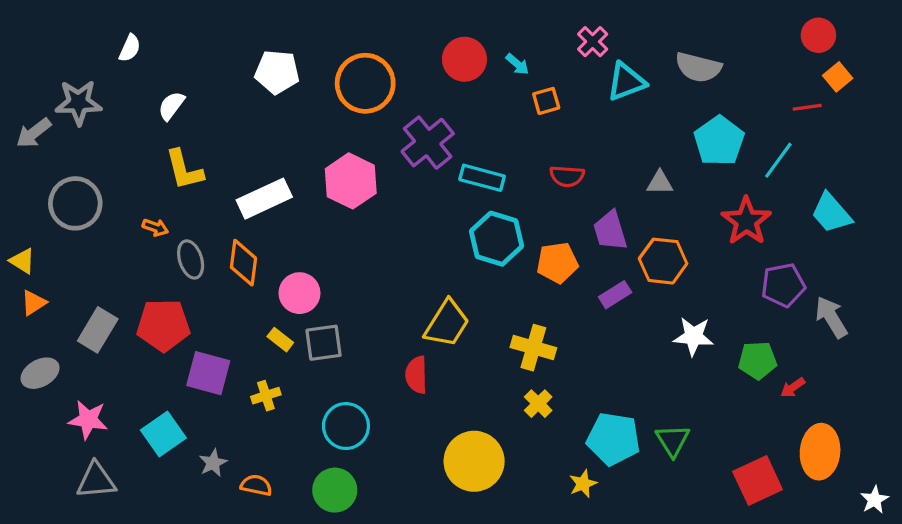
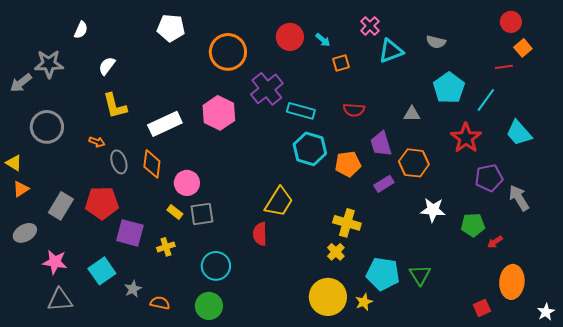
gray semicircle: (698, 67) -> (436, 42), size x0.7
white pentagon: (277, 72) -> (171, 28), moved
yellow cross: (533, 348) -> (347, 223), moved
yellow circle: (474, 461) -> (328, 297), moved
red square: (758, 480) -> (482, 308), moved, size x0.6

